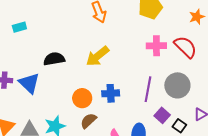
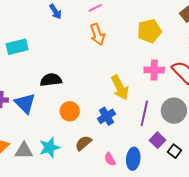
cyan rectangle: (19, 27) -> (17, 47), size x1.5
yellow arrow: (97, 56) -> (120, 87), moved, turned -80
blue cross: (111, 93) -> (107, 116), turned -30
orange circle: (82, 98) -> (70, 111), moved

